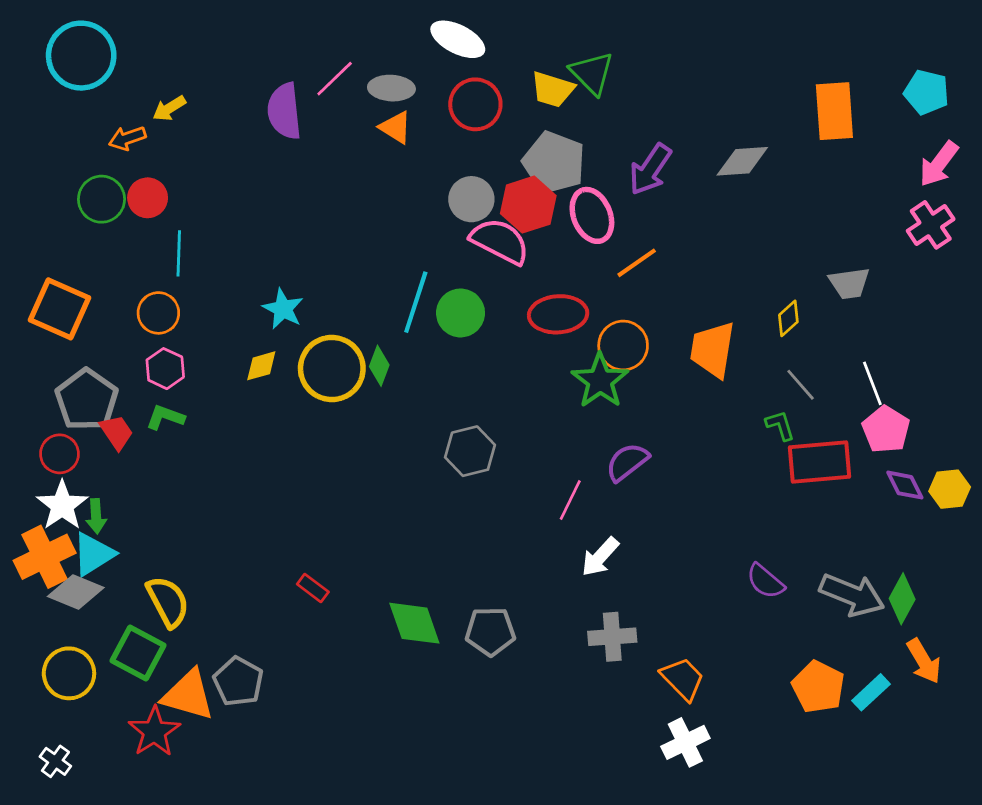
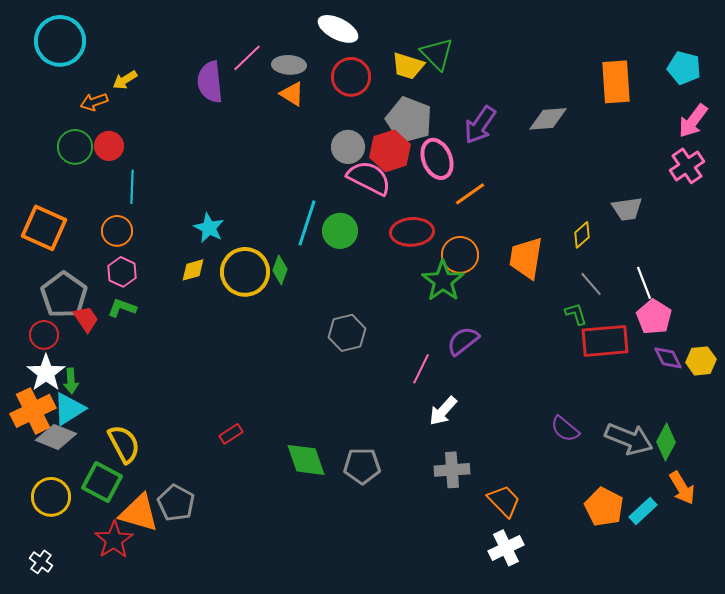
red rectangle: (313, 588) -> (231, 434), turned -70

